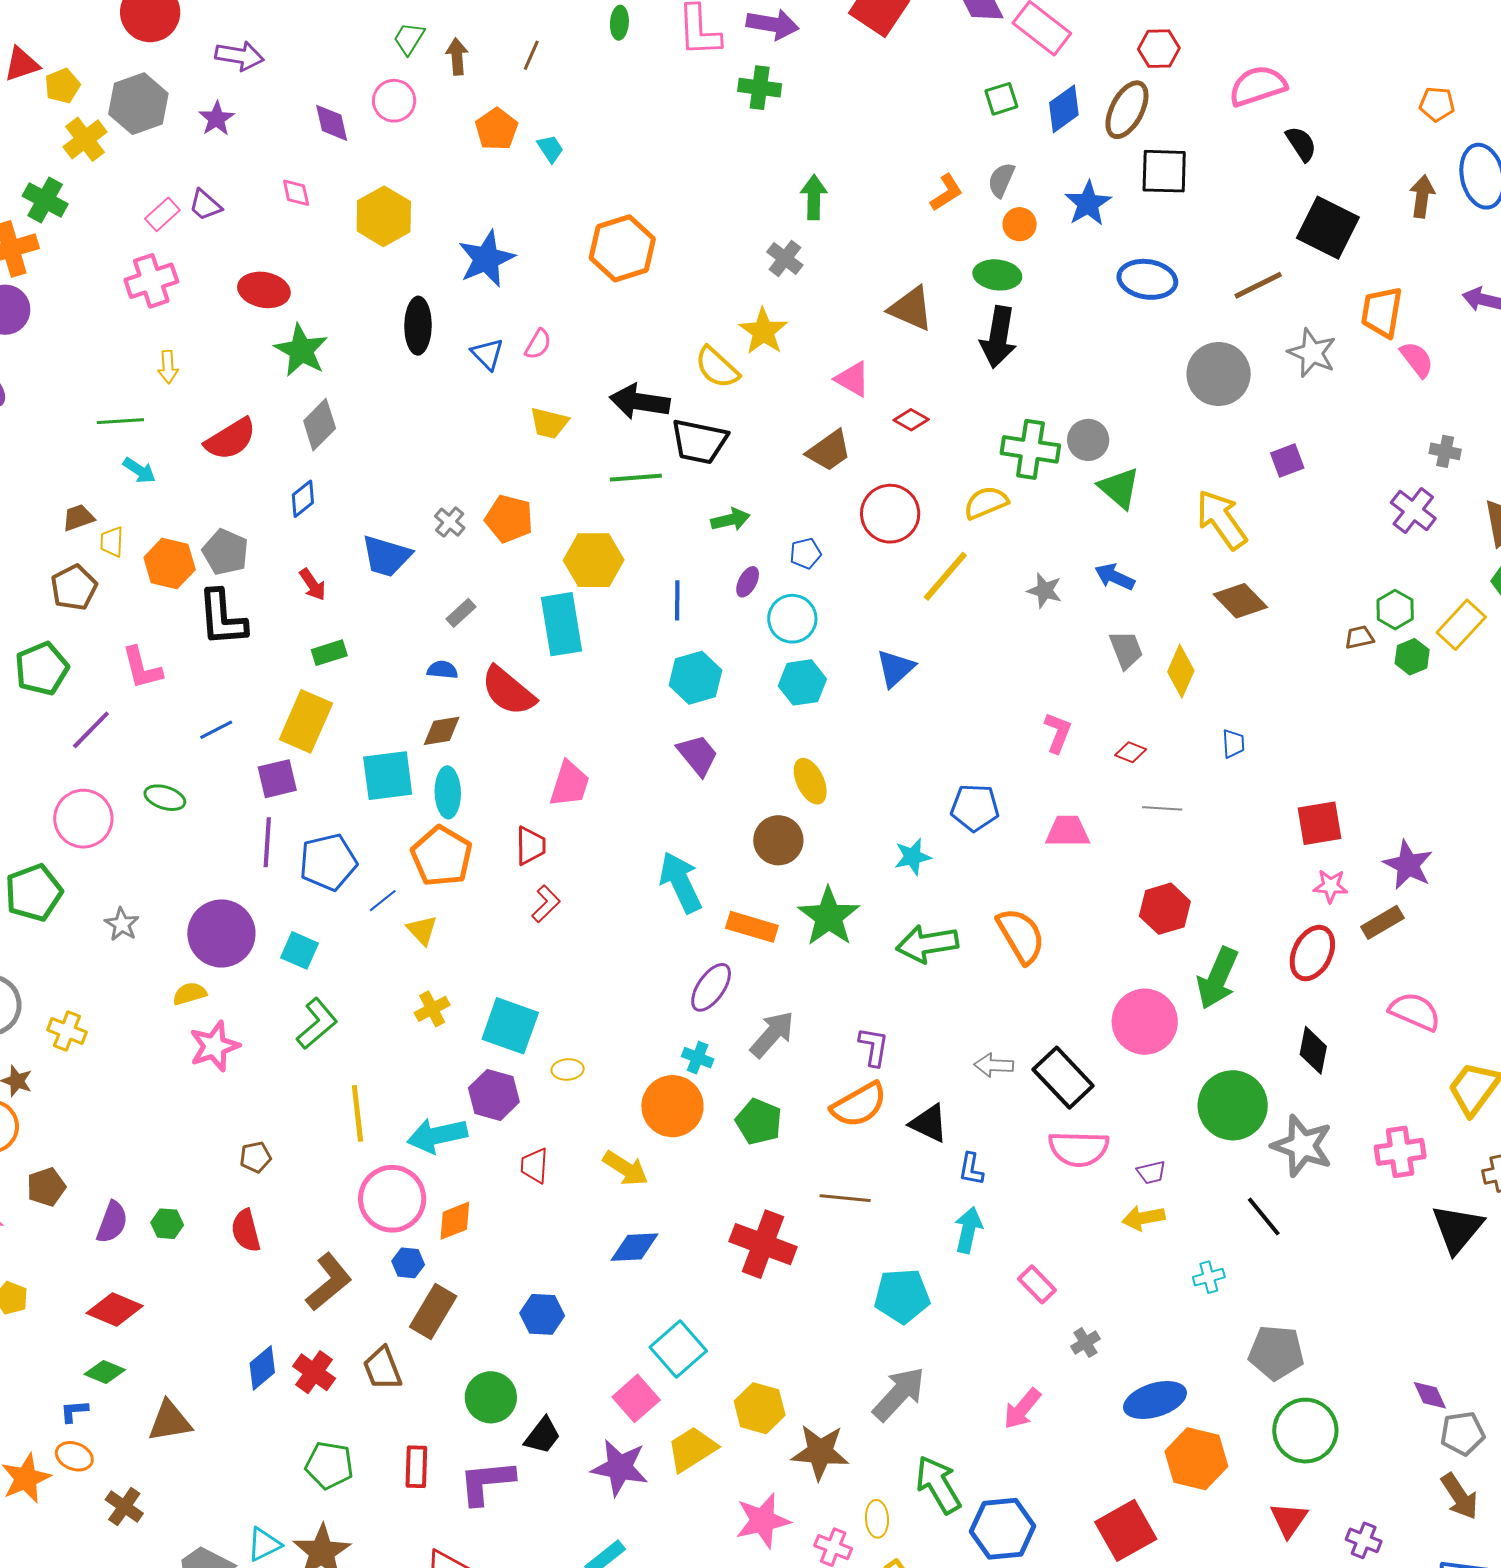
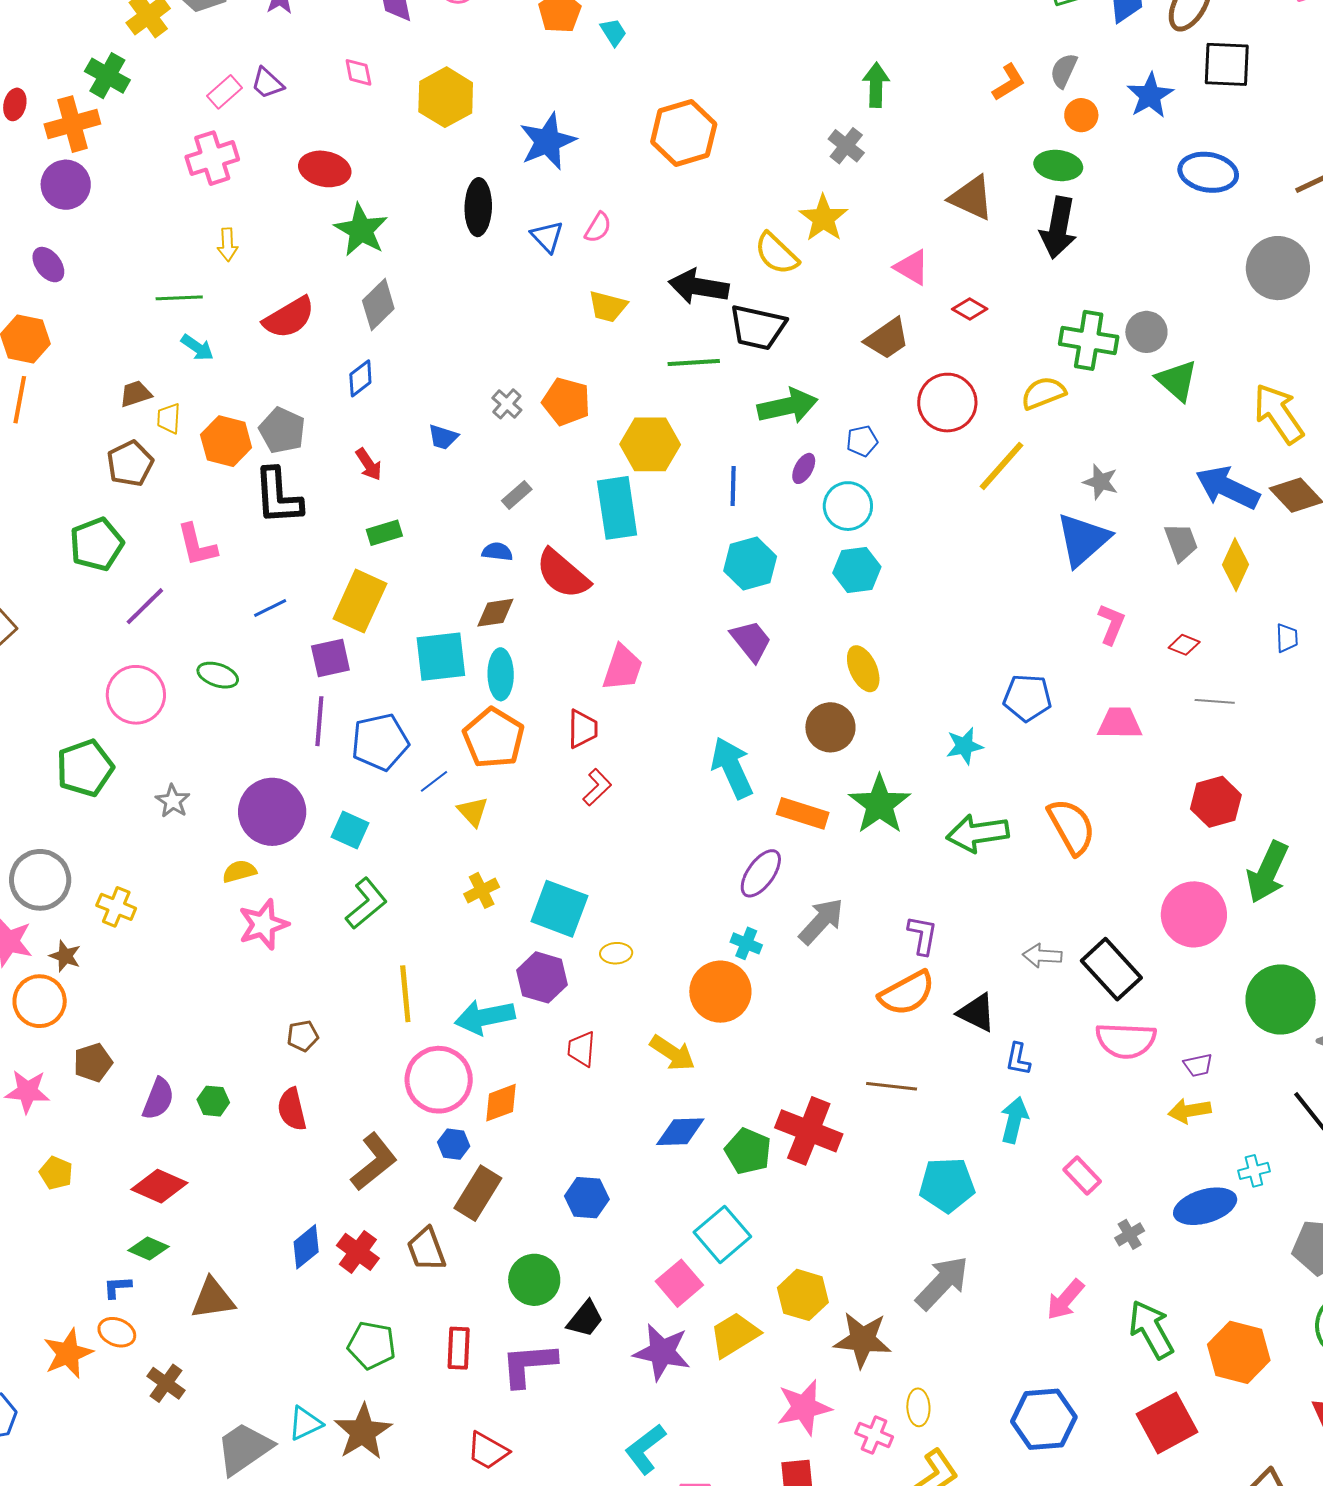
green arrow: (730, 520) -> (788, 406), size x1.5
blue trapezoid: (386, 556) -> (443, 437), size x0.6
blue arrow: (1115, 577) -> (1228, 488), moved, size x1.6
blue triangle: (895, 668) -> (1083, 540), moved, size x1.4
green pentagon: (759, 1122) -> (748, 1151), moved
blue ellipse: (1155, 1400) -> (1205, 1206), moved
green arrow: (938, 1485) -> (1151, 1329), moved

